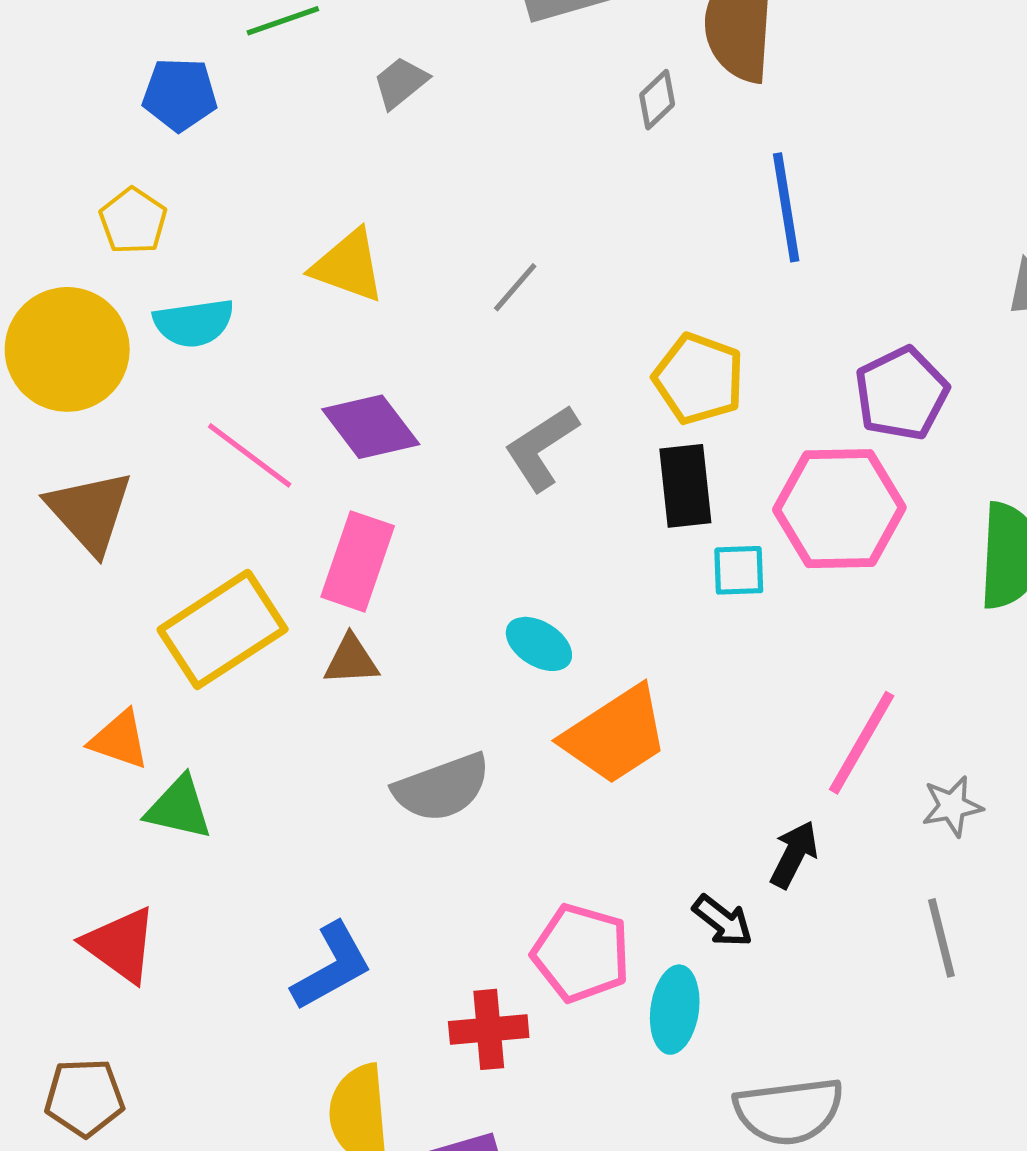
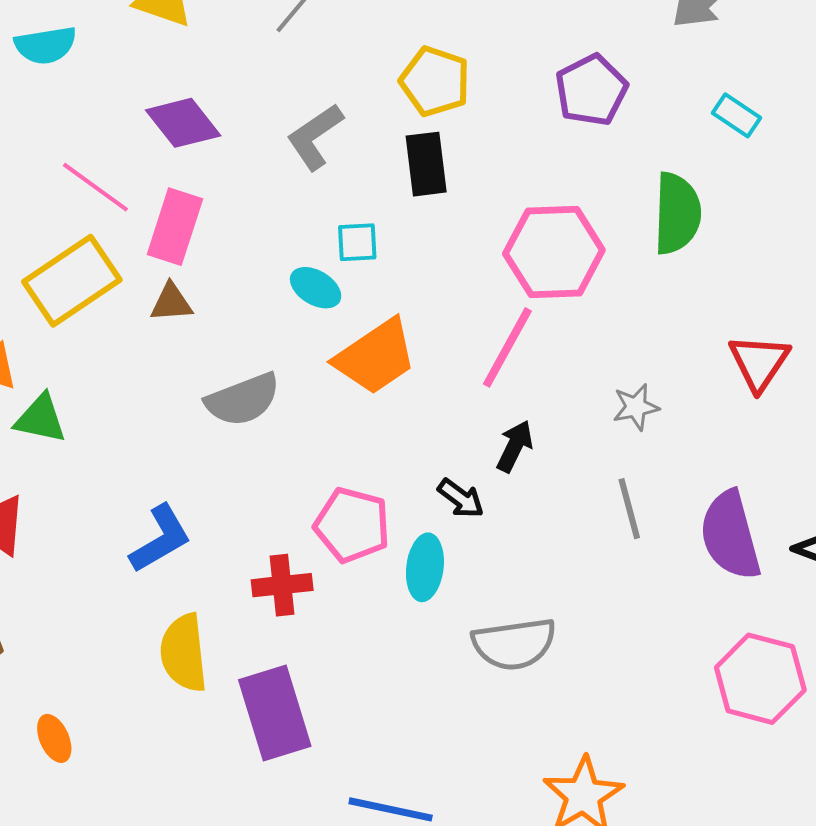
pink line: (250, 455) -> (95, 187), moved
pink hexagon: (839, 509) -> (554, 252), moved
cyan square: (739, 570) -> (357, 242), moved
pink line: (862, 743) -> (507, 347), moved

